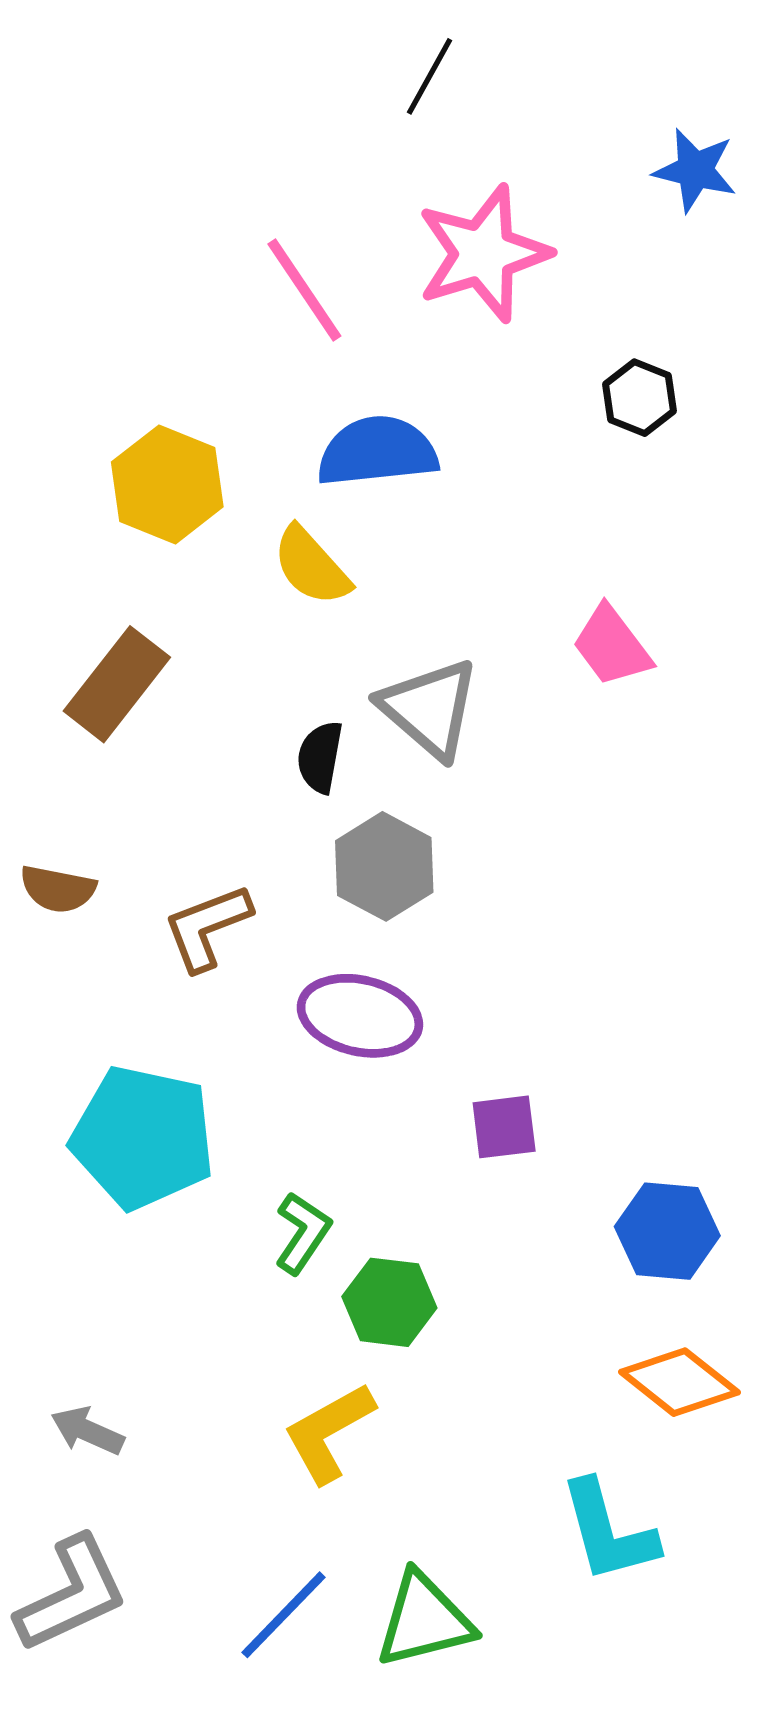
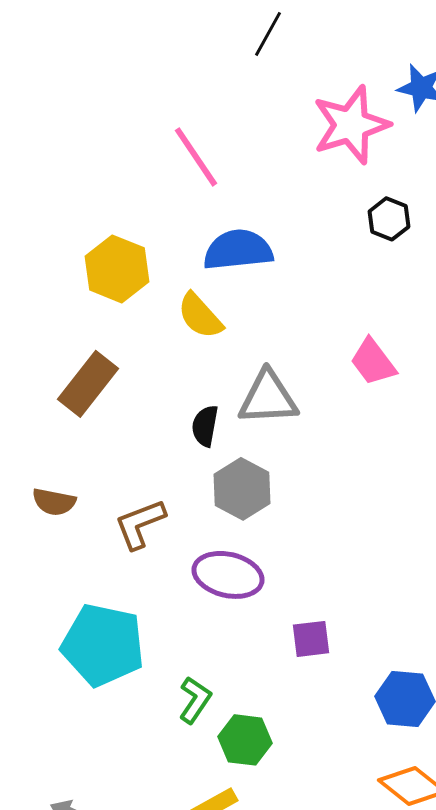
pink star: (483, 254) -> (351, 125), moved
gray triangle: (429, 708) -> (268, 398), turned -44

